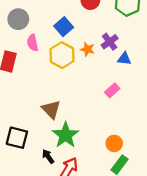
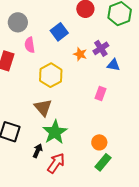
yellow hexagon: (62, 55) -> (51, 75), moved
pink rectangle: (112, 90) -> (101, 93), turned -32
black arrow: (48, 156) -> (38, 151), turned 56

